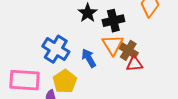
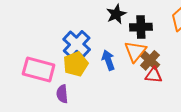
yellow pentagon: (65, 81) -> (76, 64), moved

